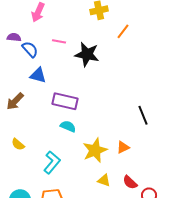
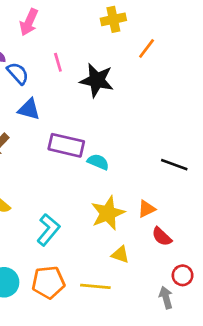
pink line: (59, 41) -> (58, 62), turned 64
black line: (143, 115) -> (174, 165), turned -48
cyan semicircle: (68, 126) -> (98, 162), moved
red semicircle: (130, 182) -> (162, 237), moved

